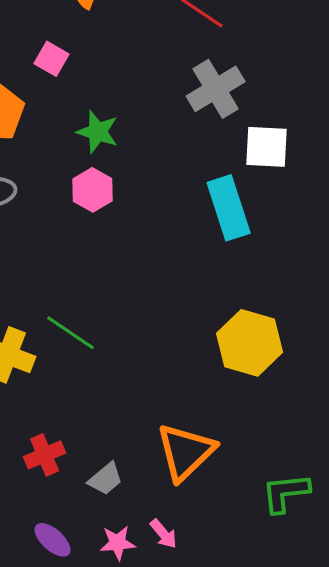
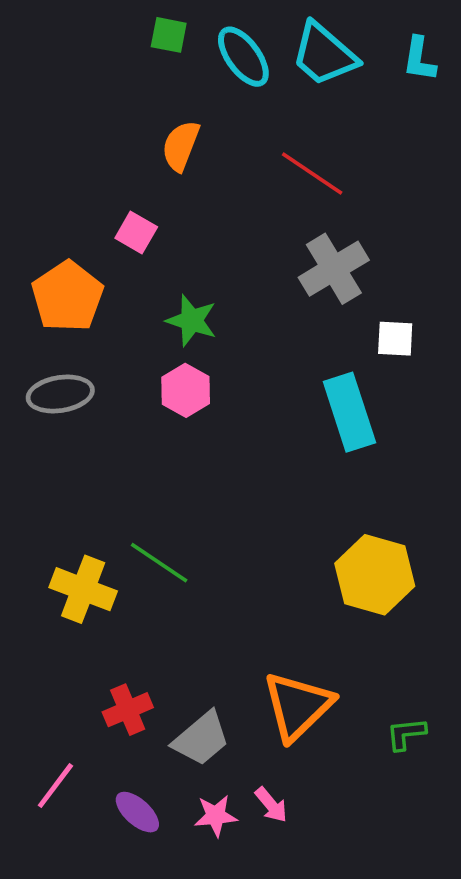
white square: (267, 147) -> (395, 339), size x0.7
gray trapezoid: (106, 479) -> (201, 739), size x1.4
green L-shape: (286, 493) -> (406, 734), moved, size x0.7

